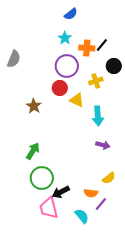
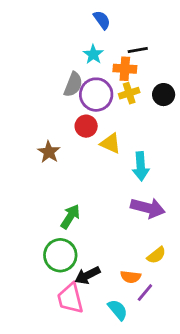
blue semicircle: (71, 14) -> (102, 20), turned -88
black line: (102, 45) -> (138, 50), moved, turned 40
gray semicircle: (14, 59) -> (73, 84), moved
yellow cross: (96, 81) -> (129, 93), moved
purple arrow: (103, 145) -> (148, 208), size x1.6
green arrow: (33, 151) -> (70, 217), moved

